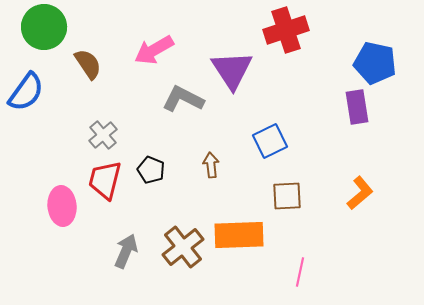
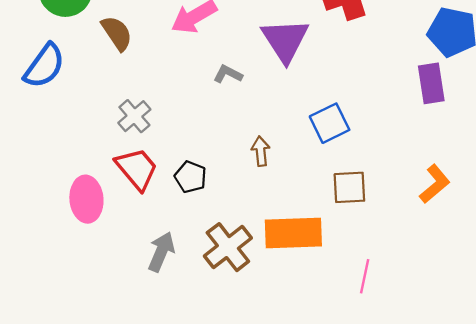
gray L-shape: (183, 99) -> (228, 74), size x0.6
black pentagon: (151, 170) -> (190, 177), moved
red trapezoid: (105, 180) -> (137, 169), turned 126

